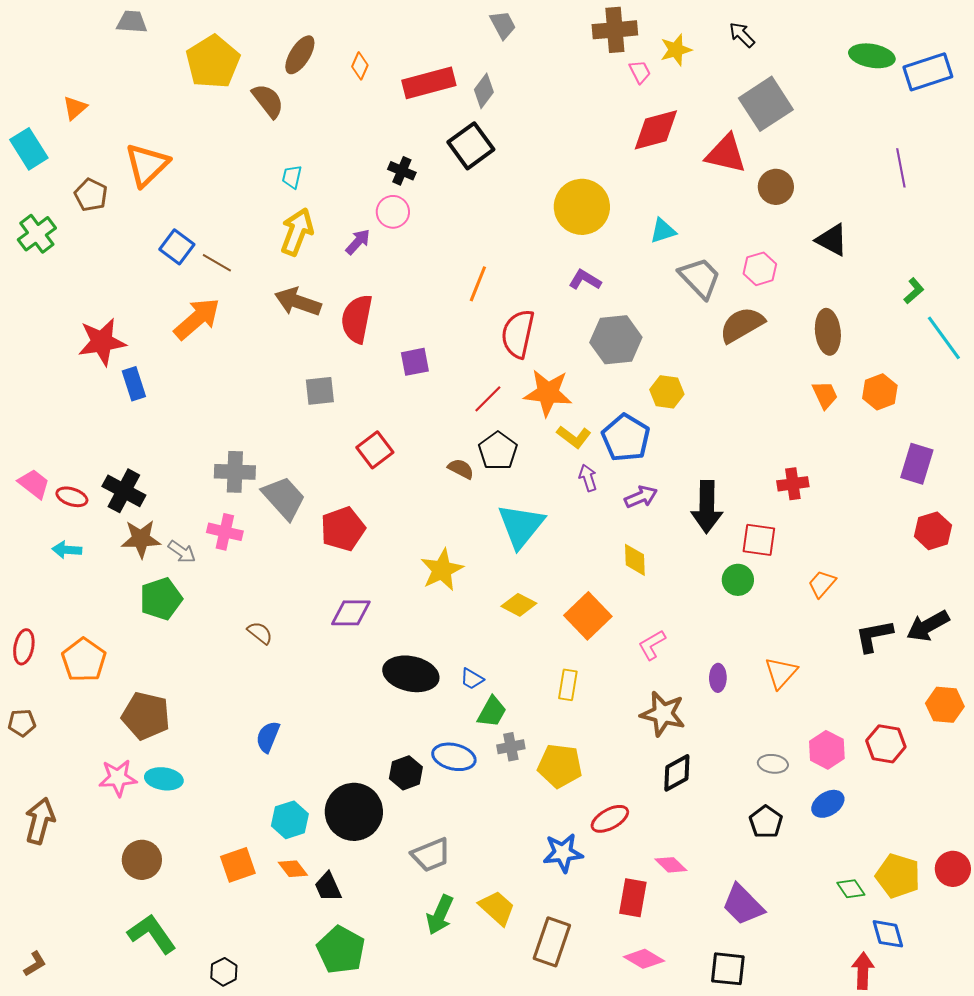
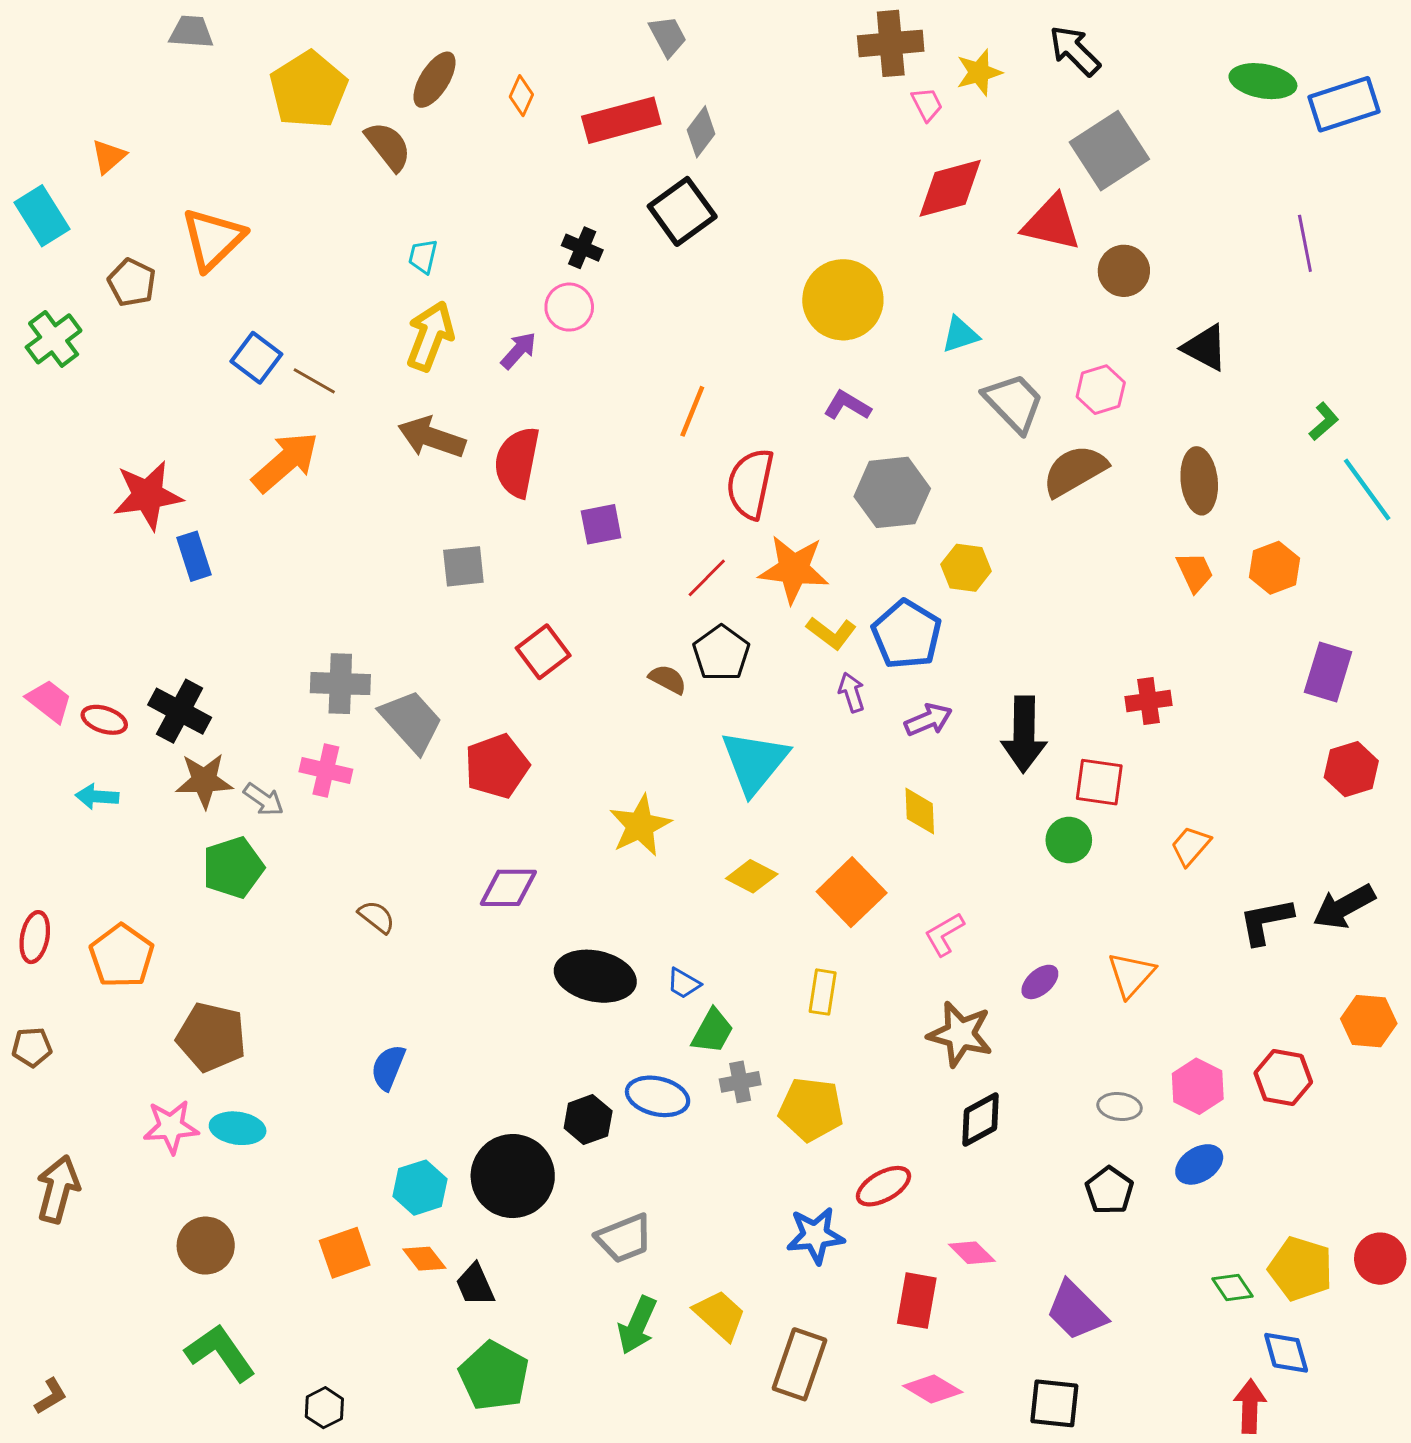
gray trapezoid: (503, 25) -> (668, 36), moved
black arrow: (742, 35) -> (1075, 51), size x1.4
purple ellipse: (718, 678) -> (1040, 982), turned 48

